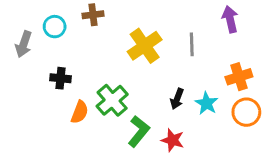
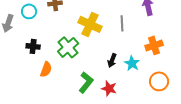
yellow cross: (145, 46) -> (90, 24), turned -30
green cross: (112, 100) -> (68, 47), moved
orange circle: (246, 112) -> (159, 81), moved

